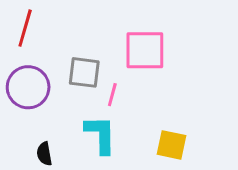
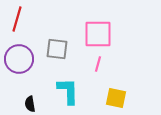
pink line: (112, 95) -> (98, 64), moved

